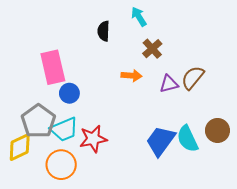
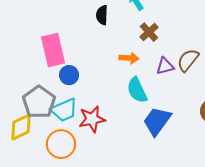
cyan semicircle: (187, 139) -> (137, 90), moved

